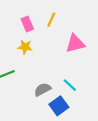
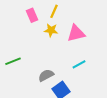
yellow star: (25, 47) -> (51, 30), moved
cyan line: (70, 85) -> (79, 64), moved, turned -72

